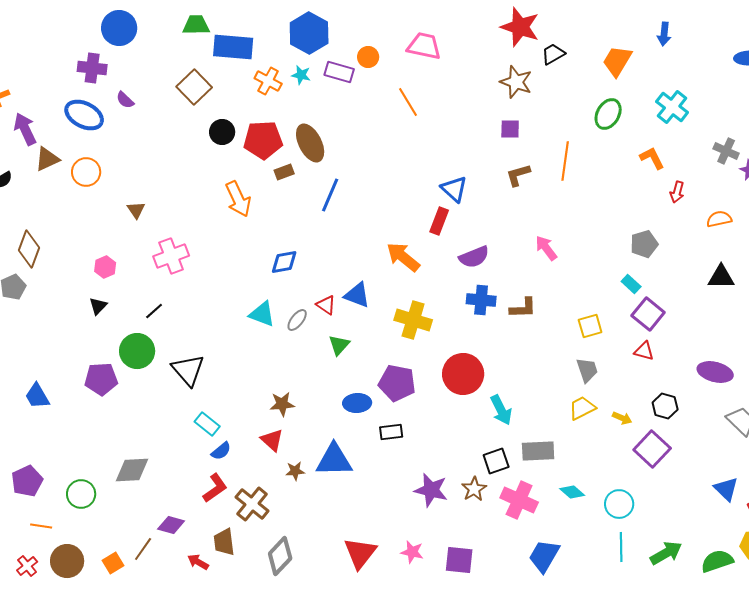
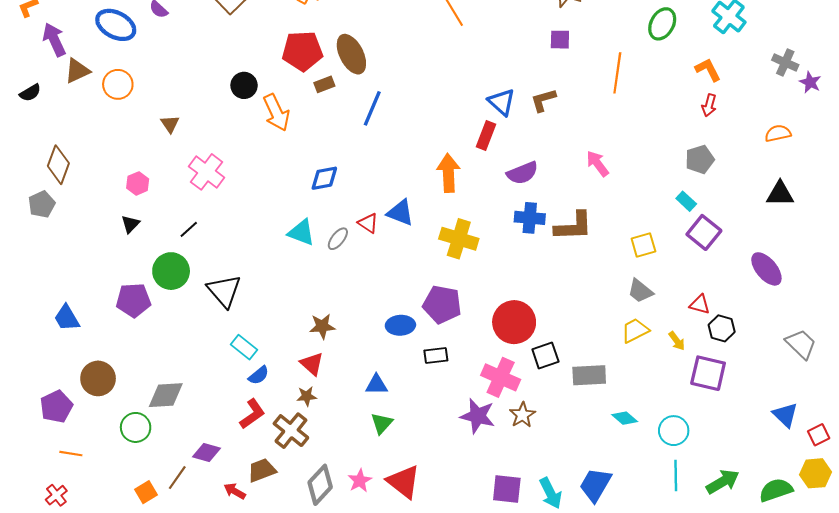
black circle: (222, 132) -> (244, 85), moved
brown L-shape: (518, 175) -> (543, 100), moved
red arrow: (677, 192) -> (709, 105), moved
pink cross: (171, 256) -> (206, 172), turned -32
orange arrow: (403, 257) -> (448, 173), turned 48
brown L-shape: (523, 308) -> (574, 226), size x1.4
green triangle: (339, 345) -> (382, 423), moved
red triangle: (644, 351) -> (700, 304), moved
gray trapezoid: (587, 370) -> (640, 291), turned 148
purple ellipse: (715, 372) -> (766, 269), moved, turned 36
red circle: (463, 374) -> (514, 322), moved
cyan arrow: (501, 410) -> (551, 493), moved
yellow arrow: (622, 418) -> (677, 341), turned 30
purple square: (652, 449) -> (708, 373), turned -30
blue triangle: (334, 460) -> (376, 385), size x0.6
black square: (496, 461) -> (545, 356), moved
brown star: (295, 471) -> (307, 396), moved
green circle: (81, 494) -> (136, 427), moved
pink cross: (519, 500) -> (501, 377), moved
brown trapezoid: (224, 542) -> (262, 470), turned 76
pink star: (412, 552) -> (360, 481), moved, turned 30
red triangle: (360, 553) -> (404, 482), turned -30
brown circle: (67, 561) -> (98, 378), moved

